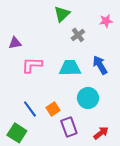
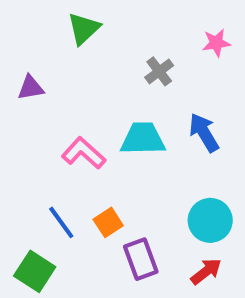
green triangle: (62, 14) -> (84, 29), moved
pink L-shape: (32, 65) -> (84, 153), moved, turned 40
cyan circle: (88, 98) -> (210, 220), moved

